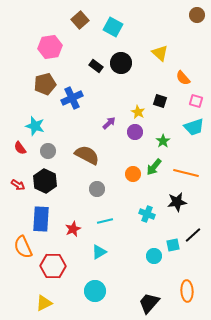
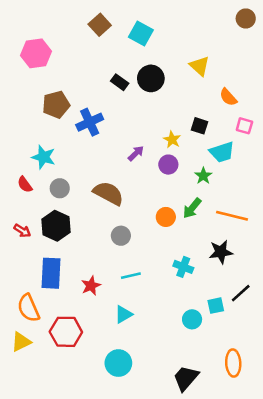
pink hexagon: (50, 47) -> (36, 53), moved
cyan trapezoid: (194, 127) -> (222, 152), moved
yellow triangle: (44, 303) -> (21, 342), moved

